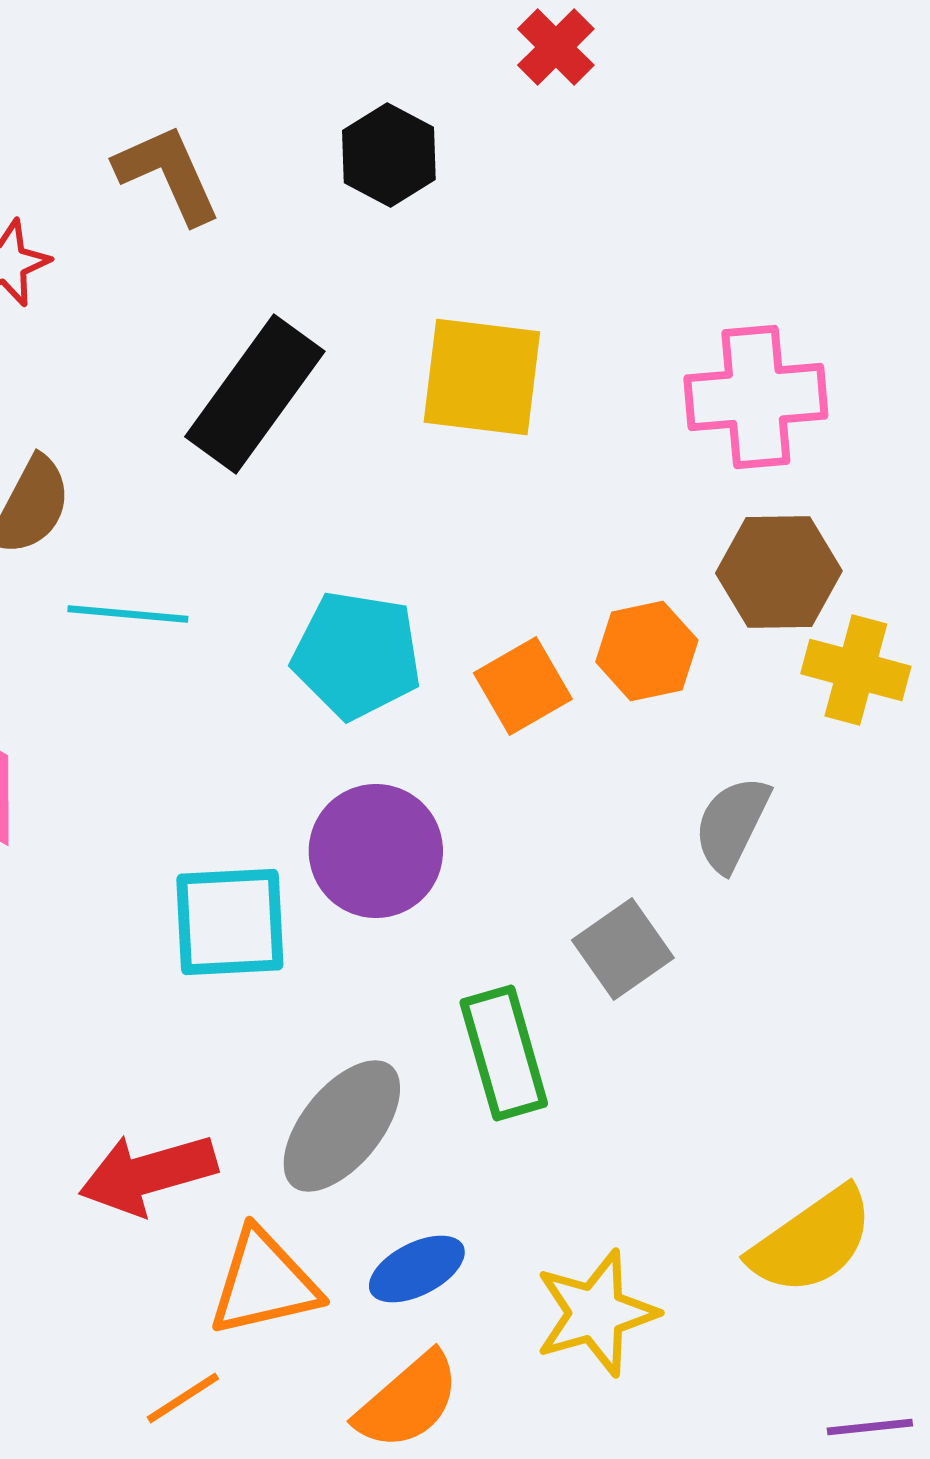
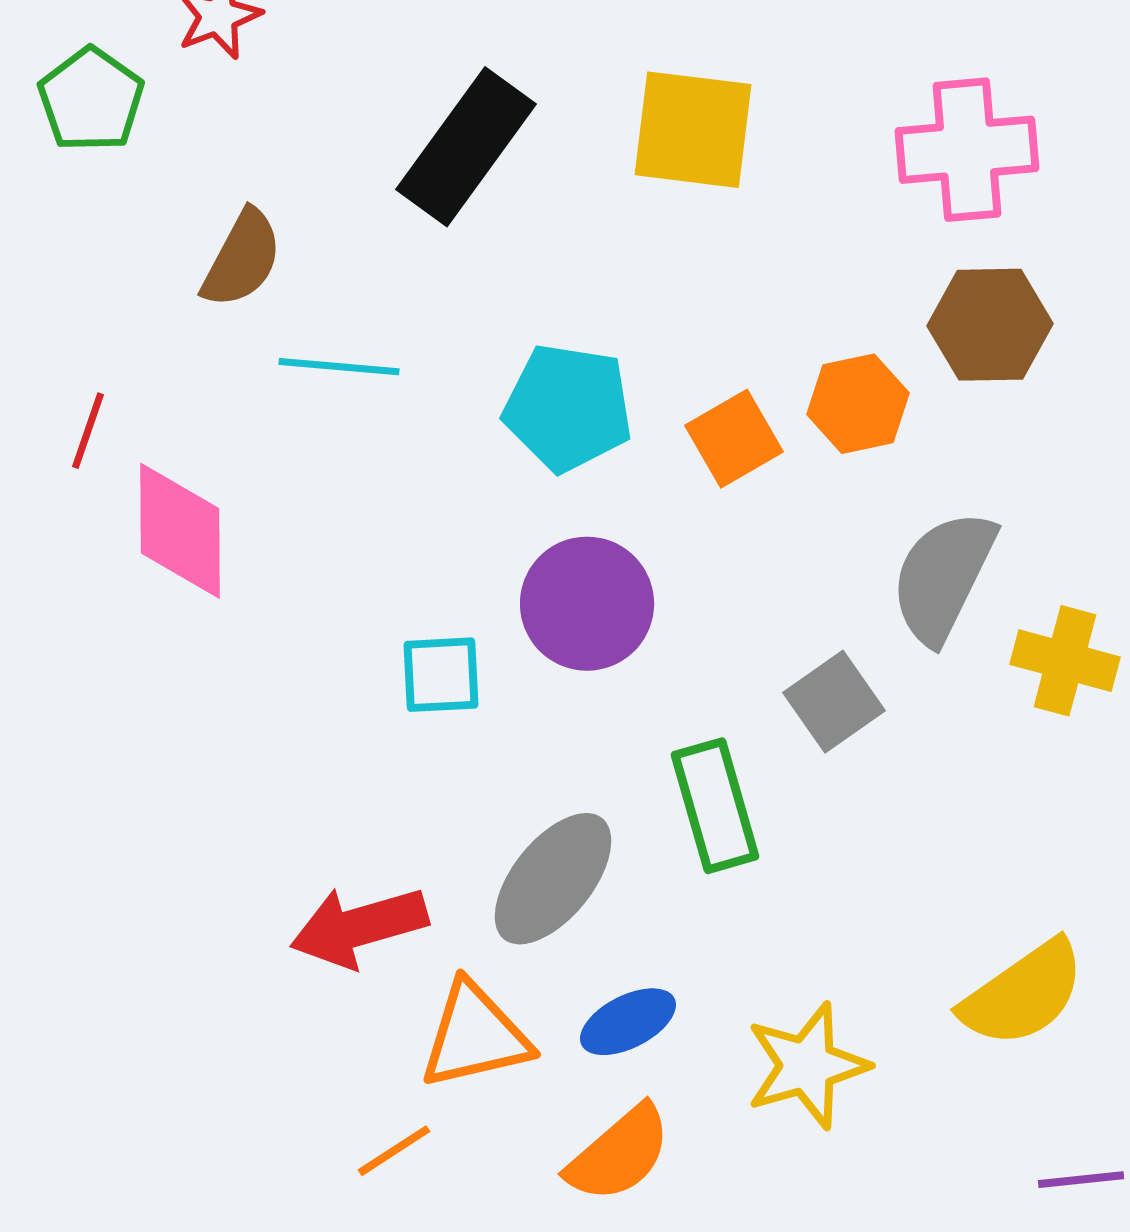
yellow cross: (856, 670) -> (1065, 661), moved
gray semicircle: (732, 824) -> (943, 577), size x1.4
cyan square: (230, 922) -> (441, 675), size x0.7

